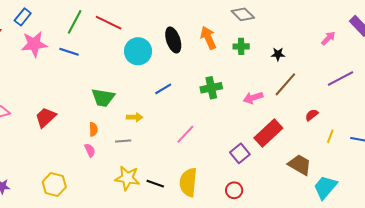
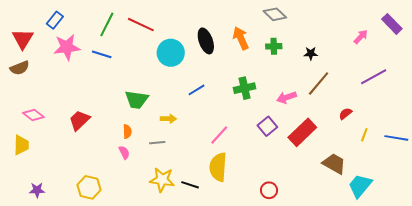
purple square: (240, 153) -> (267, 126), moved
yellow semicircle: (188, 182) -> (218, 167), moved

